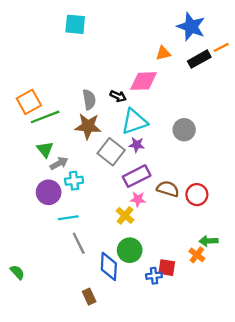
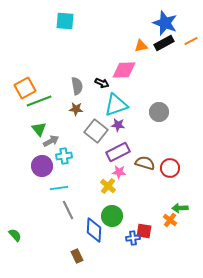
black rectangle: (199, 59) -> (164, 43), moved
brown star: (88, 126) -> (76, 109), size x0.6

